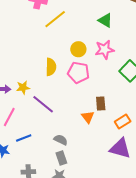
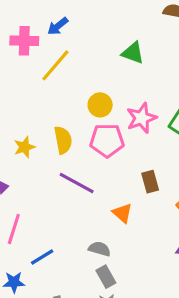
pink star: (105, 50) -> (142, 118), moved
yellow star: (23, 88) -> (24, 147), moved
purple line: (43, 104) -> (77, 183), moved
orange triangle: (88, 117) -> (122, 213), moved

